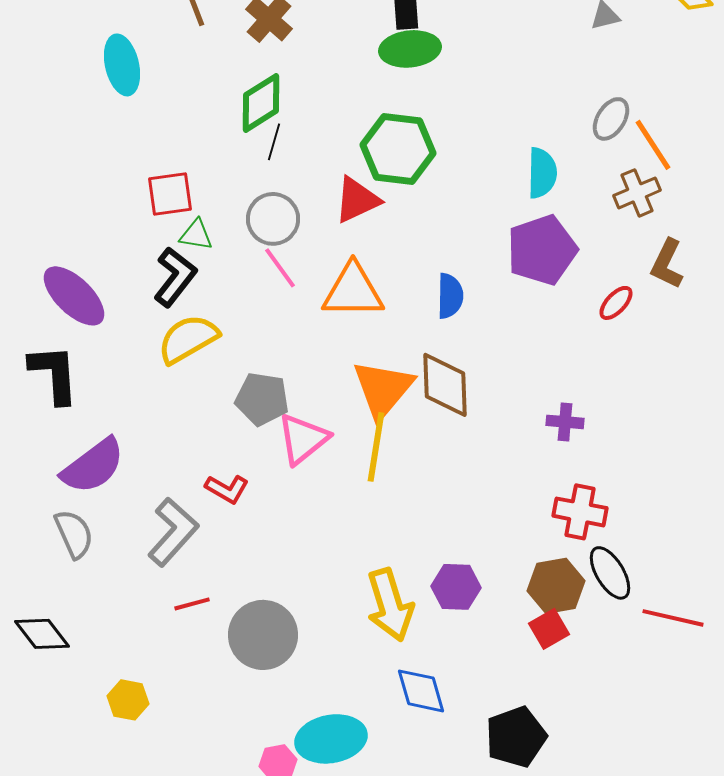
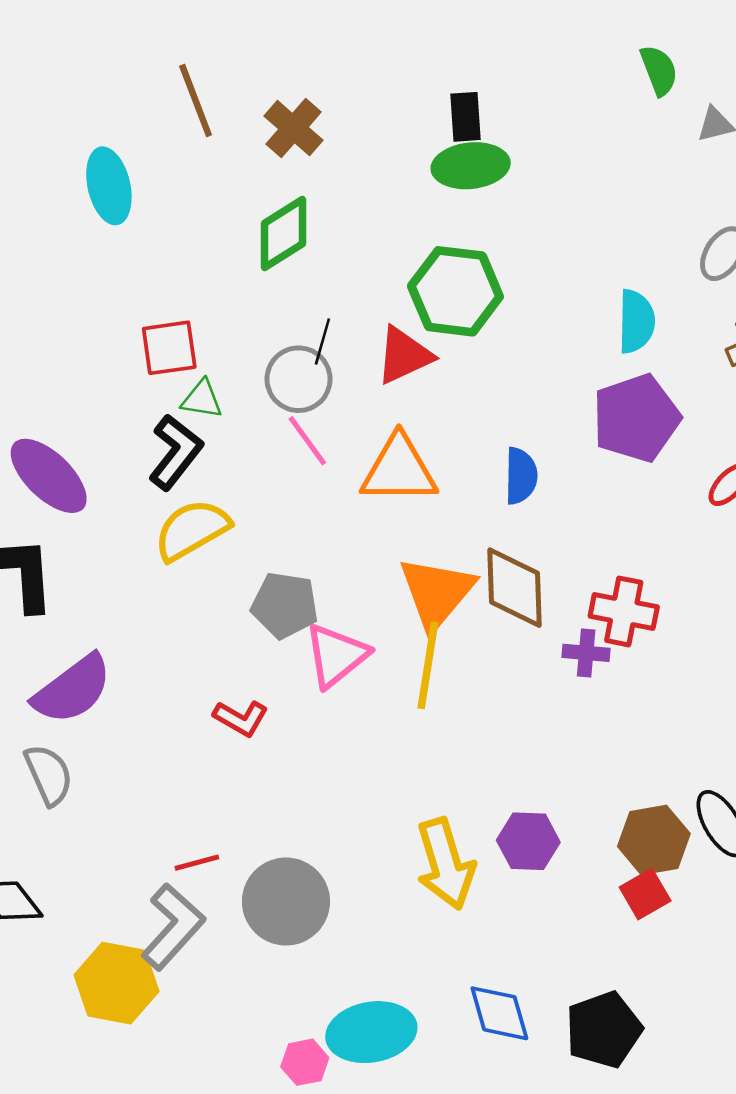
black line: (274, 142) -> (322, 342), moved
purple cross: (565, 422) -> (586, 653), moved
red cross: (580, 512) -> (624, 611), moved
gray L-shape: (173, 532) -> (173, 927), moved
blue diamond: (421, 691) -> (499, 1013), moved
yellow hexagon: (128, 700) -> (116, 983), size x1.6

